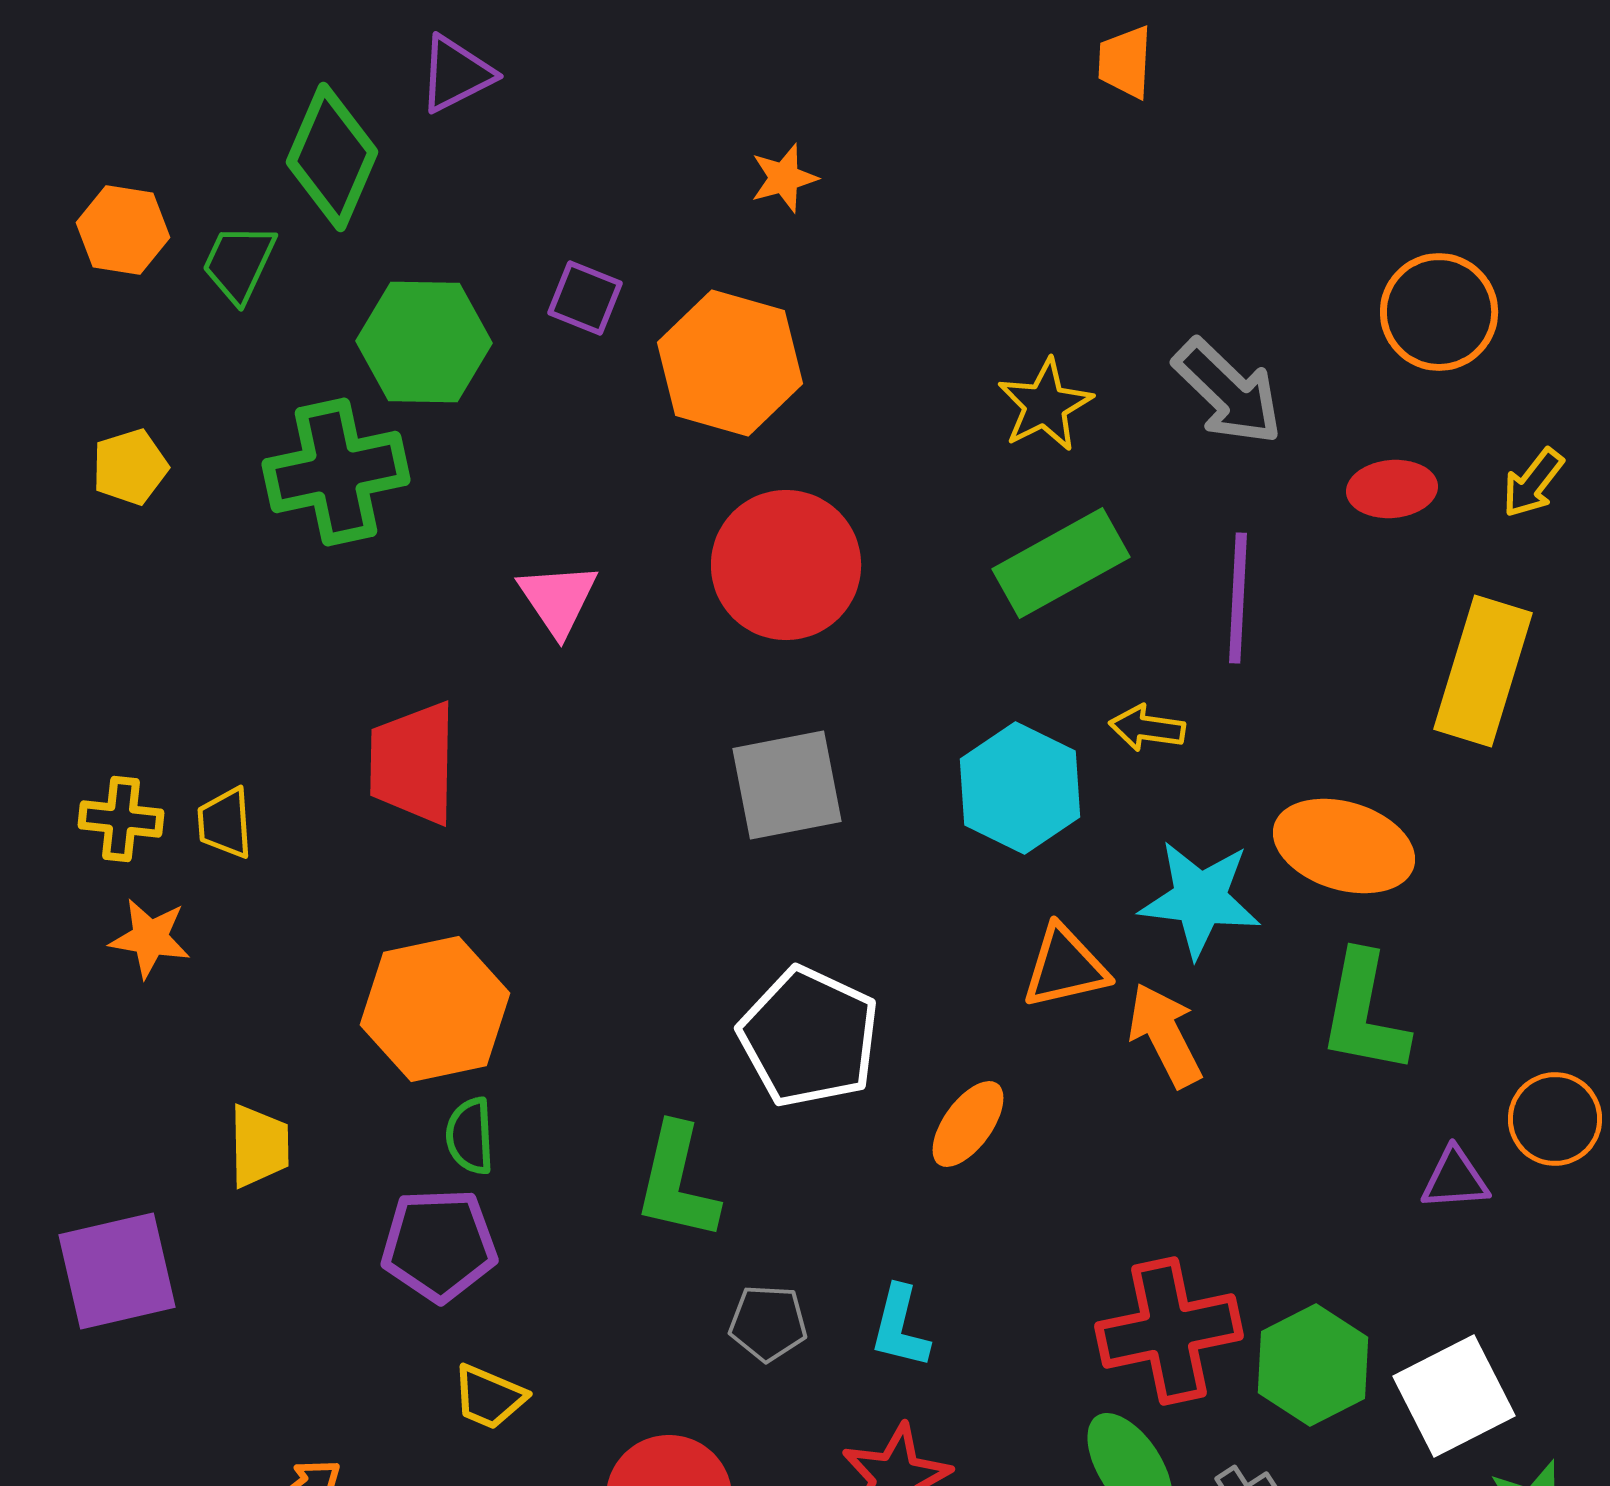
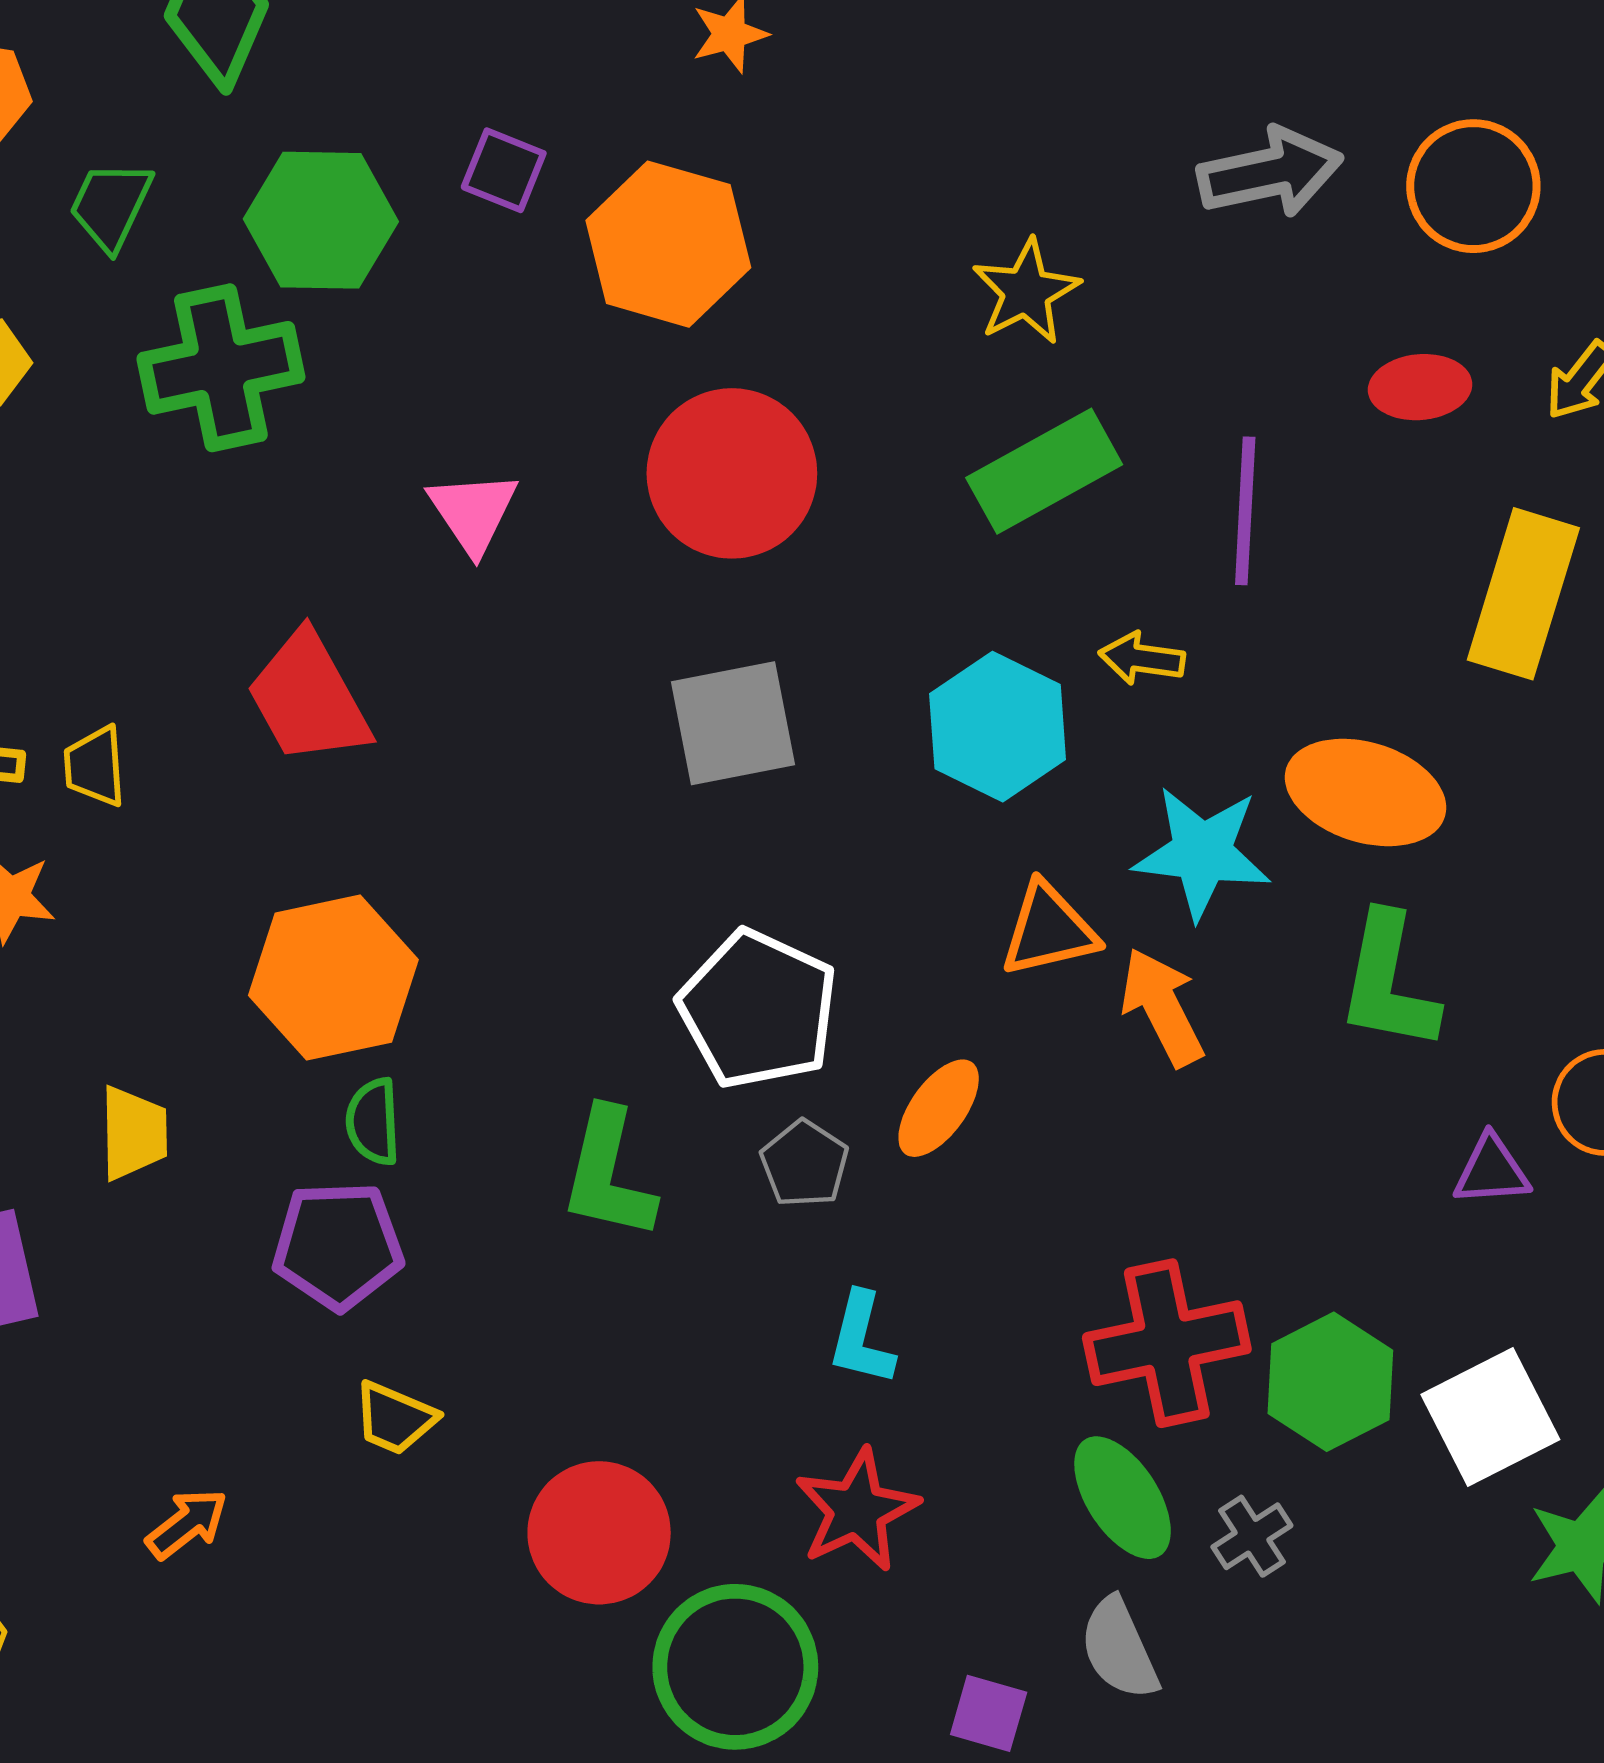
green trapezoid: (239, 263) -> (111, 205), moved
gray arrow: (1228, 392) -> (1270, 172), moved, turned -56
red trapezoid: (413, 763) -> (308, 698), turned -30
gray pentagon: (768, 1323) -> (805, 1164), moved, turned 30

